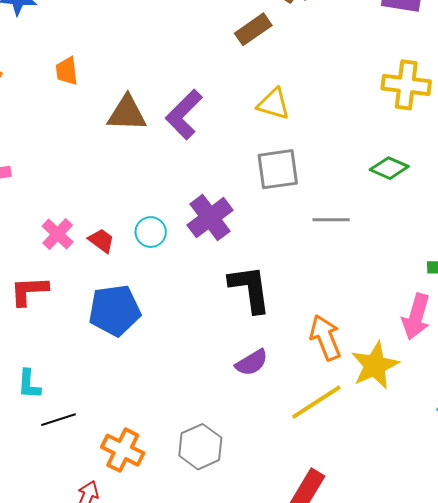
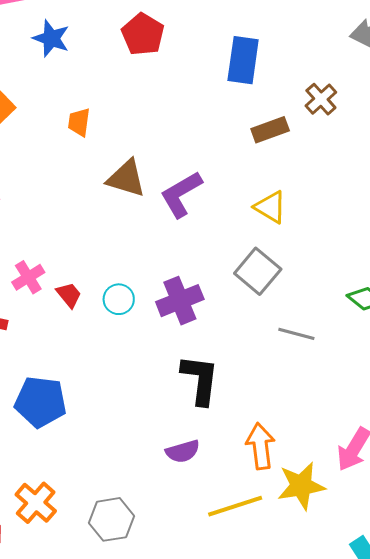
gray square: (278, 169) -> (258, 271), turned 33
blue pentagon: (115, 310) -> (40, 402), moved

